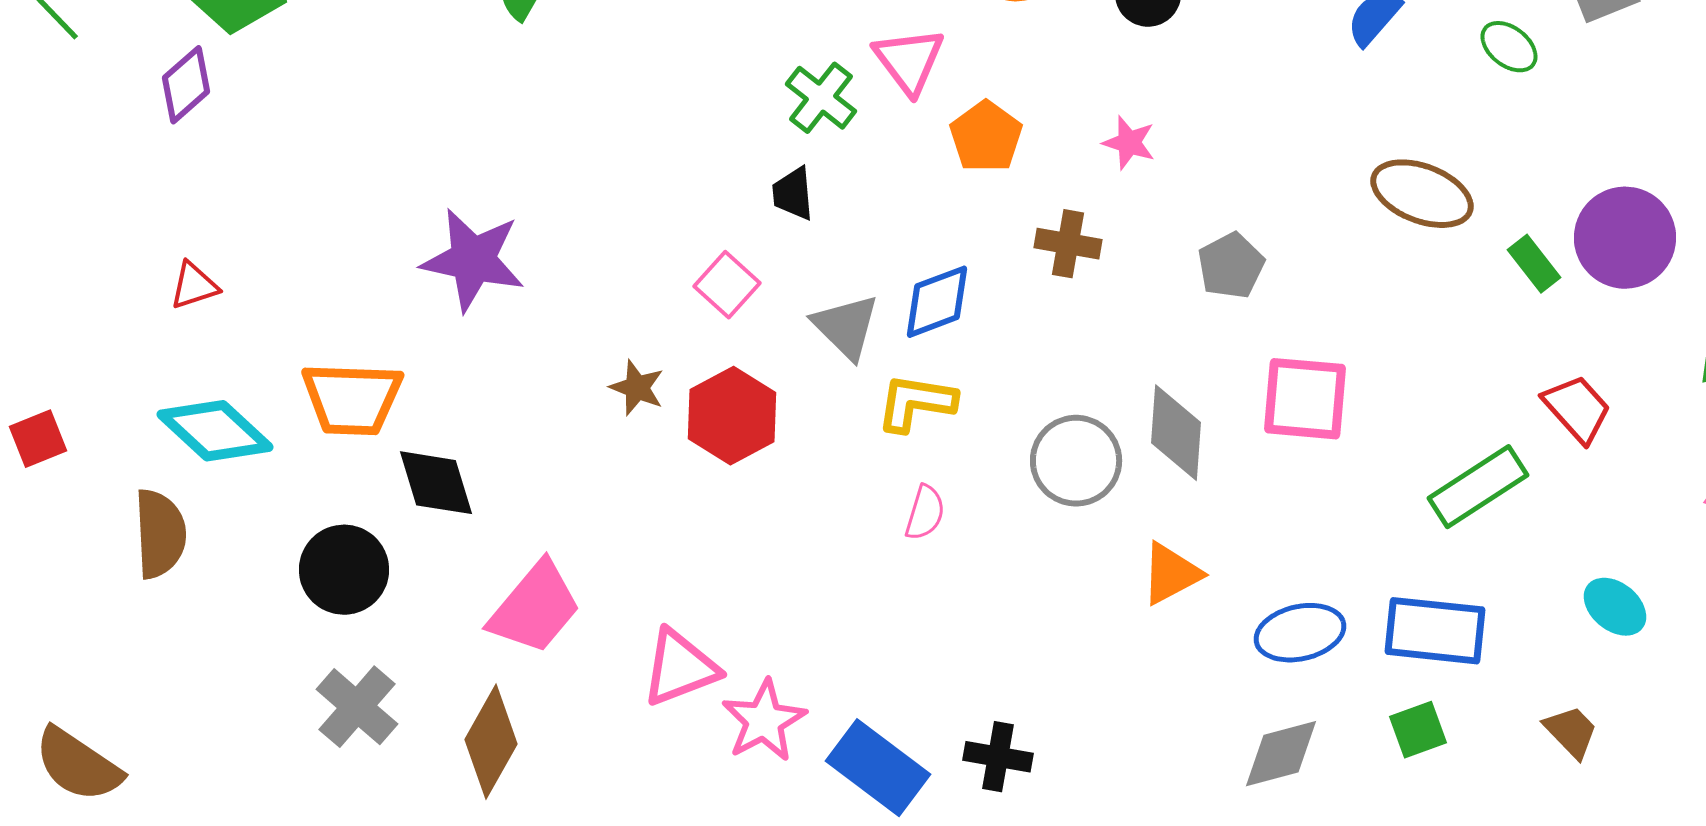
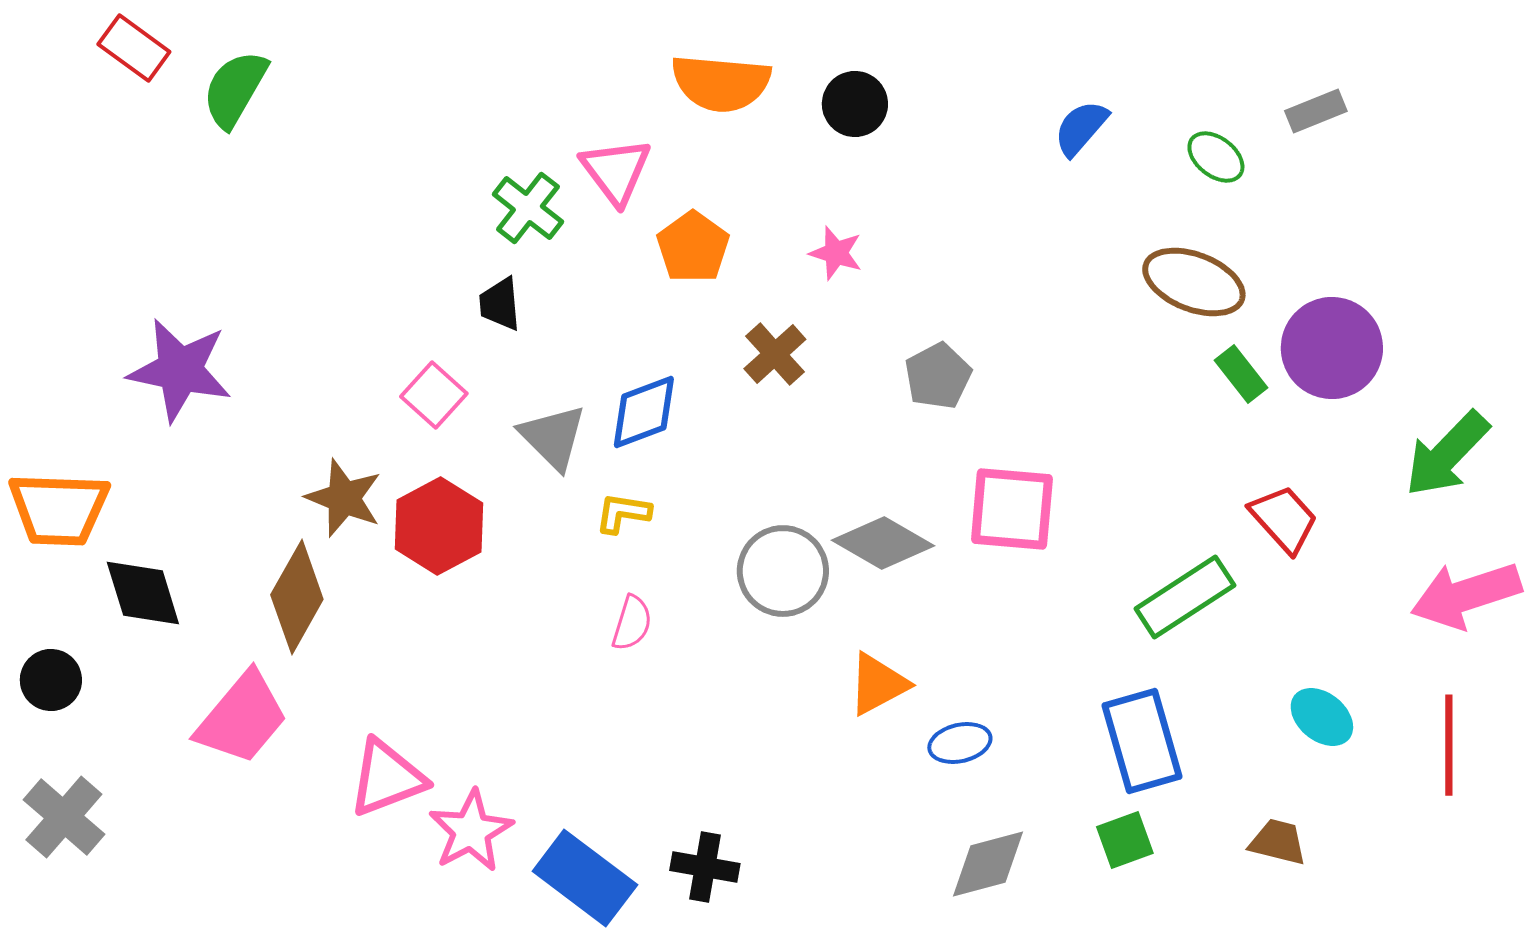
brown ellipse: (1422, 194) -> (1194, 282), moved
brown cross: (1068, 244) -> (775, 354), turned 38
brown star: (637, 388) -> (344, 498), size x1.4
yellow L-shape: (916, 403) -> (623, 513), size x0.7
gray diamond: (1176, 433) -> (883, 543), turned -64
black circle: (344, 570) -> (51, 680), size x0.7
blue rectangle: (1435, 631) -> (1142, 741), turned 68
blue ellipse: (1300, 633) -> (960, 743), moved, size x0.7
brown trapezoid: (1571, 732) -> (1278, 842), turned -32
brown diamond: (491, 742) -> (297, 597), moved

